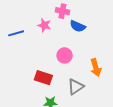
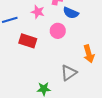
pink circle: (65, 55) -> (58, 31), moved
red rectangle: (43, 78) -> (28, 41), moved

